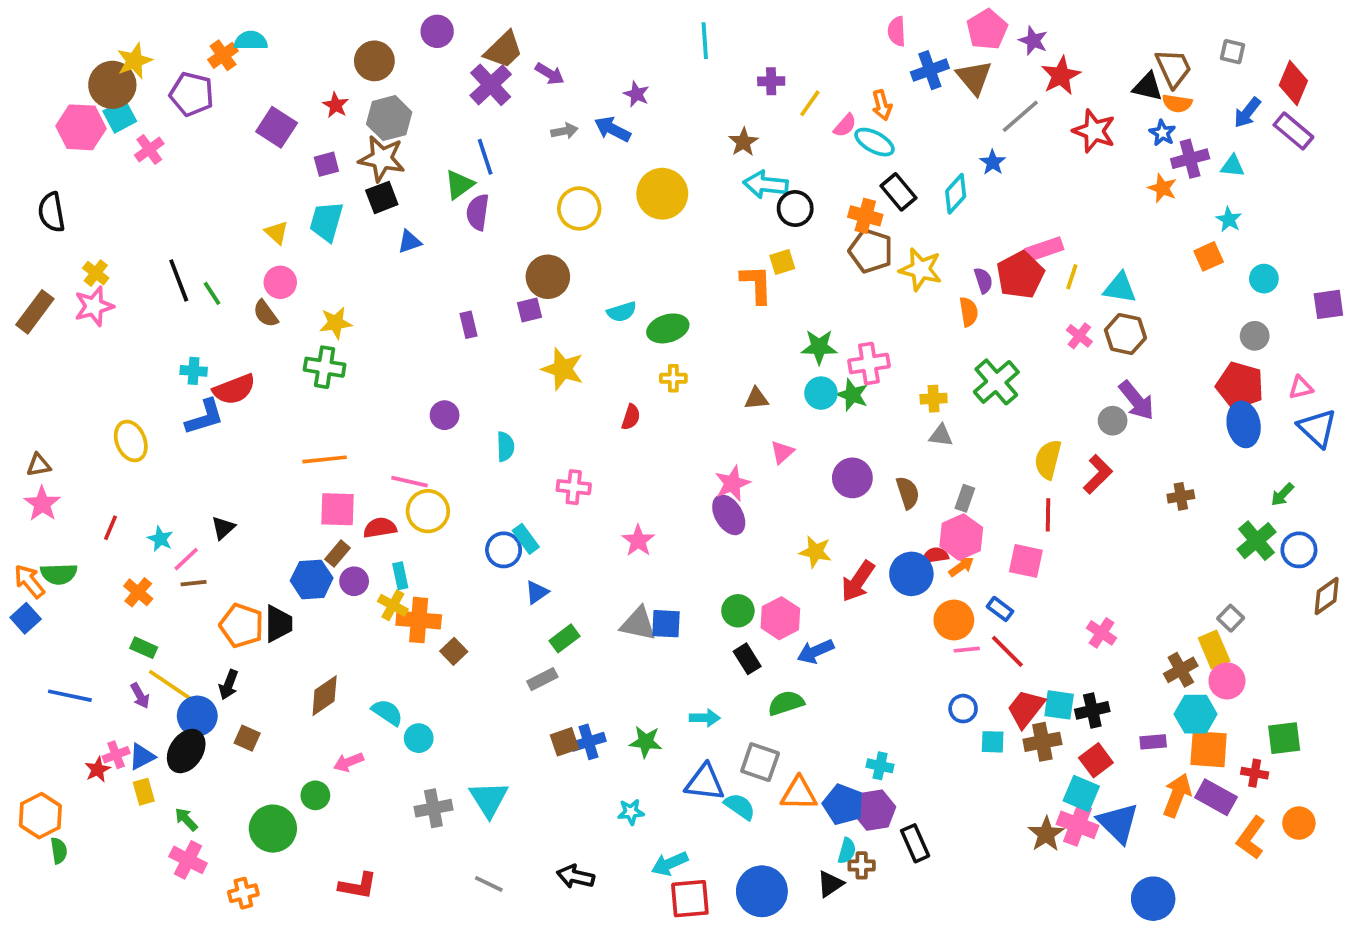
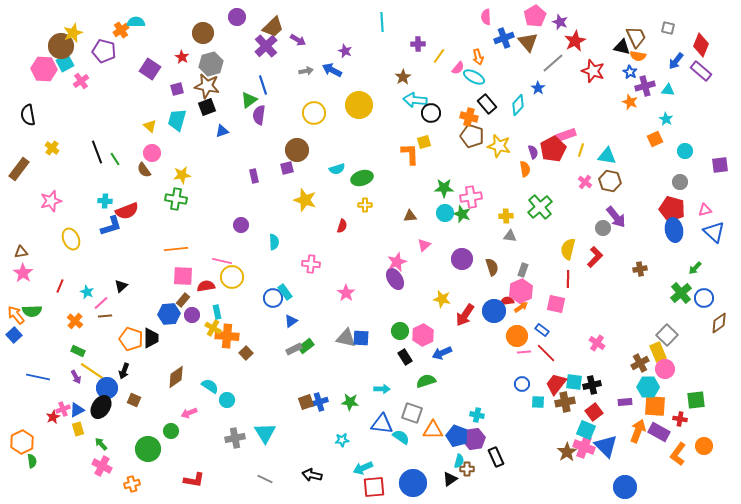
pink star: (94, 306) -> (51, 201), moved
gray square: (1231, 618) -> (667, 335), size x1.5
gray rectangle: (542, 679) -> (294, 349), moved

